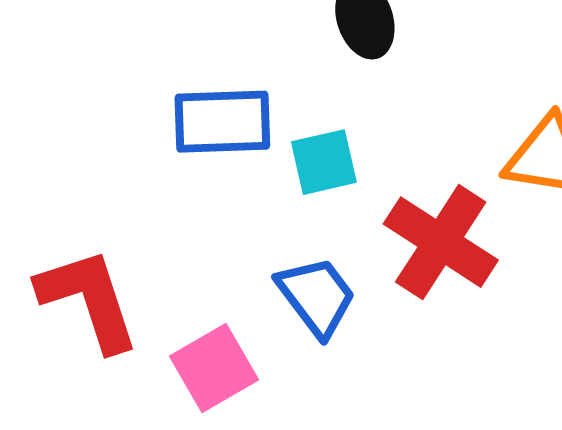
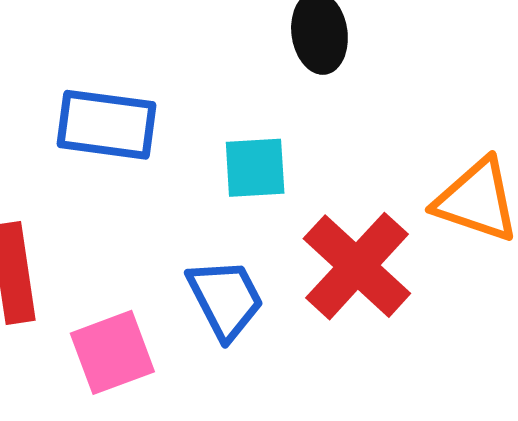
blue rectangle: (222, 122) -> (106, 125), moved

